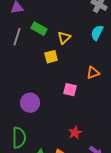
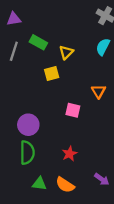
orange triangle: (93, 73) -> (98, 91), turned -40
red star: (75, 133) -> (70, 154), moved
green semicircle: (19, 138) -> (27, 153), moved

